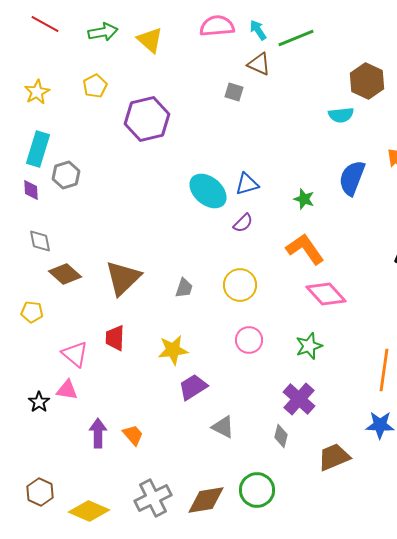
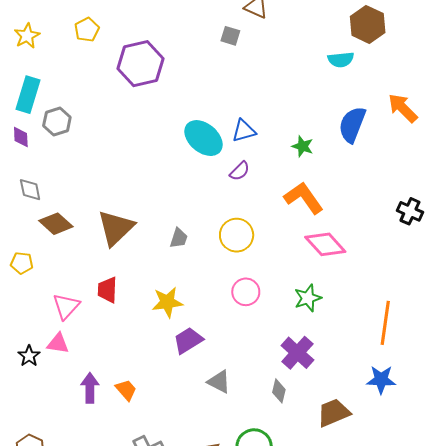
pink triangle: (75, 354) -> (66, 306), turned 32

